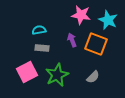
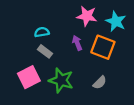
gray rectangle: (42, 48) -> (45, 51), turned 32
green star: (57, 75) -> (61, 80), turned -30

